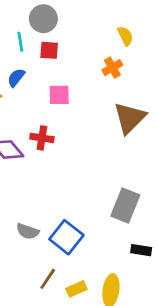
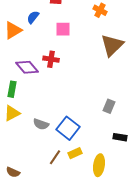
orange cross: (112, 68) -> (100, 10), turned -32
gray rectangle: (125, 206) -> (109, 106), size x0.6
yellow rectangle: (76, 289) -> (75, 153), moved

